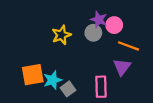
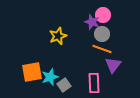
pink circle: (114, 25) -> (103, 15), moved
gray circle: (93, 33) -> (102, 34), moved
orange line: (129, 46) -> (102, 49), moved

